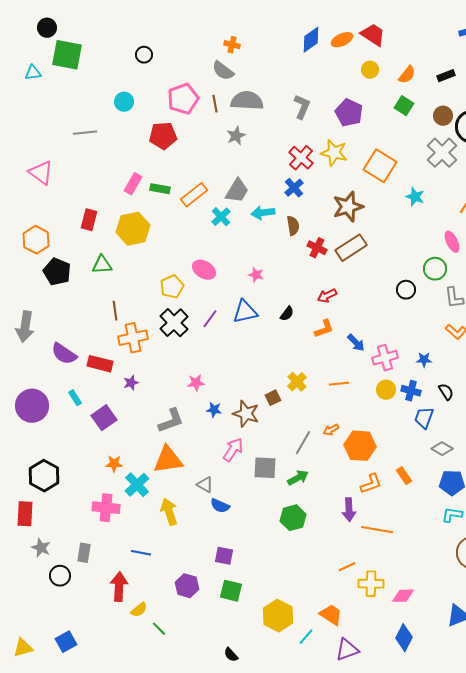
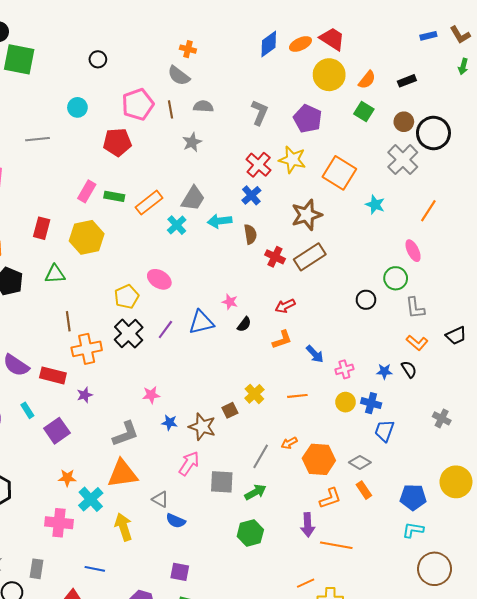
yellow circle: (370, 70) -> (329, 75), size x1.8
gray semicircle: (247, 101) -> (203, 106), size x0.6
pink star: (256, 275) -> (230, 302), moved
pink cross: (385, 358) -> (344, 369), size x0.7
black semicircle: (446, 392) -> (409, 369), moved
gray diamond: (442, 449) -> (360, 462), moved

